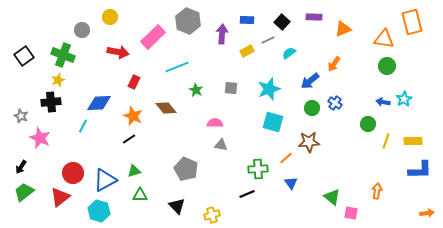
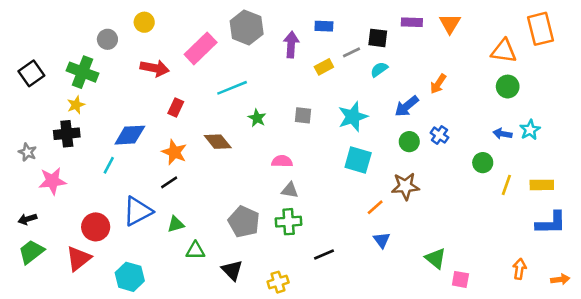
black square: (282, 22) -> (378, 38), moved, turned -35
orange triangle: (343, 29) -> (450, 24), moved, turned -36
pink star: (40, 138) -> (52, 181), turned -30
black arrow: (21, 167) -> (27, 219), turned 40
green cross: (258, 169) -> (289, 222), moved
blue triangle: (105, 180) -> (138, 211), moved
orange arrow: (377, 191) -> (519, 269), moved
green triangle: (140, 195) -> (195, 251), moved

